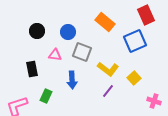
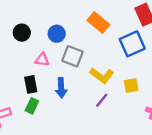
black rectangle: (32, 69) -> (31, 84), moved
yellow square: (134, 78) -> (131, 86), turned 32

